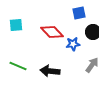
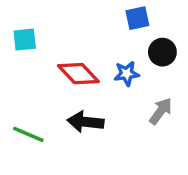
red diamond: (52, 32) -> (78, 74), moved
green line: (18, 66) -> (28, 134), moved

